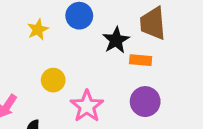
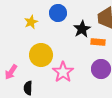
yellow circle: (53, 80) -> (41, 55), size x1.5

